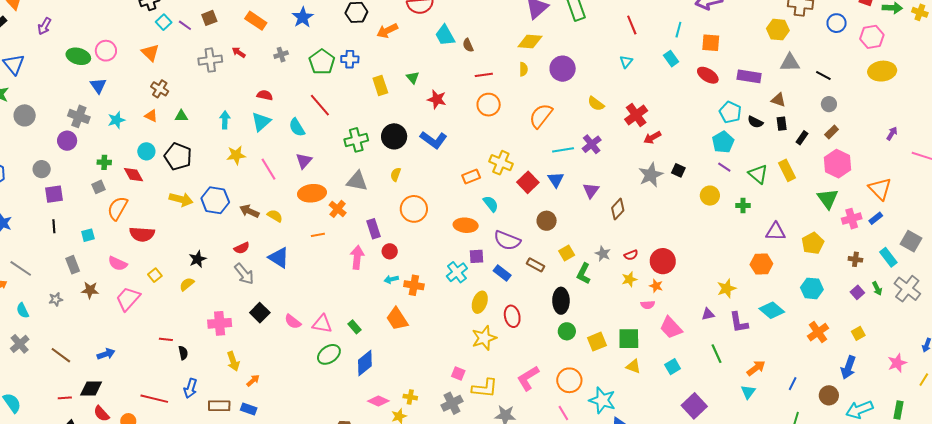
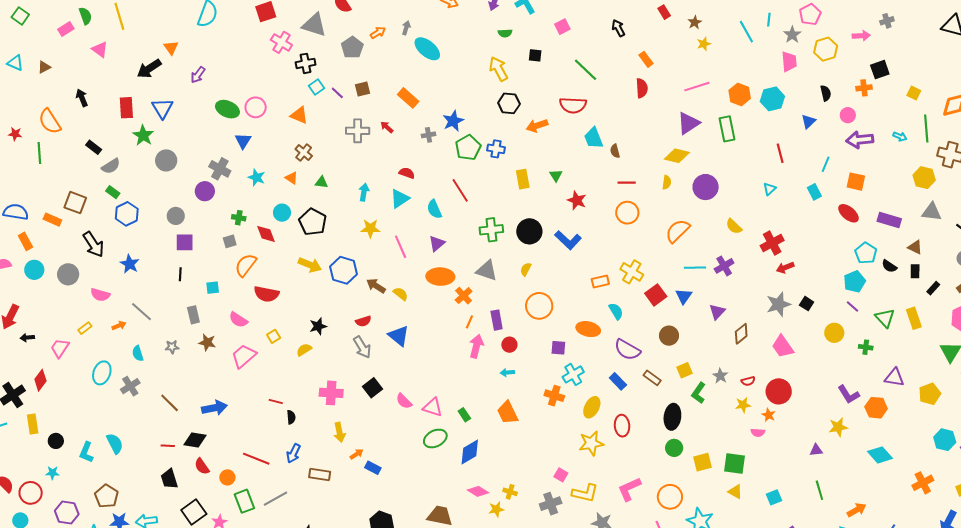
blue star: (303, 17) -> (453, 121), moved
orange triangle: (150, 53) -> (299, 115), turned -30
cyan star: (116, 120) -> (257, 177), turned 30
orange line: (318, 235) -> (469, 322), moved, turned -64
purple square: (477, 256) -> (558, 348), moved
orange cross: (414, 285) -> (554, 396), moved
cyan hexagon: (812, 288) -> (945, 440), moved
purple L-shape: (739, 322) -> (849, 394), moved, turned -30
pink trapezoid: (671, 328) -> (783, 347), moved
blue arrow: (106, 354) -> (214, 408), size x1.4
blue rectangle: (249, 409) -> (373, 468), moved

